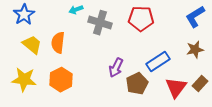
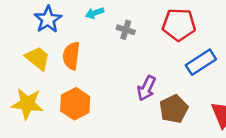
blue star: (24, 15) -> (48, 19), moved
gray cross: (100, 23) -> (126, 30), size x0.6
blue rectangle: (158, 62) -> (201, 62), moved

